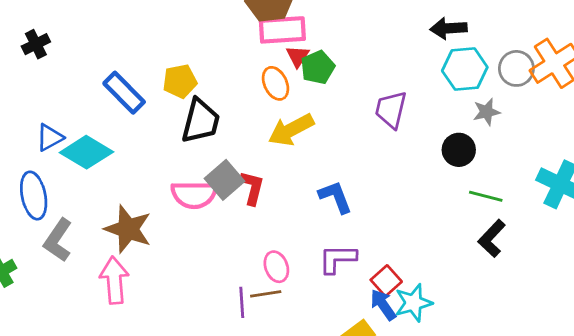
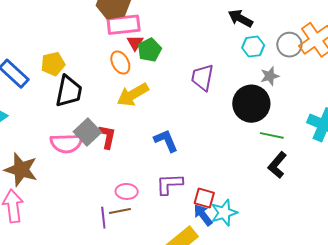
black arrow: (449, 28) -> (240, 18), turned 35
cyan hexagon: (465, 69) -> (253, 47), size x0.7
black circle: (459, 150) -> (251, 104), size x1.6
pink ellipse: (276, 267) -> (127, 191), turned -65
red square: (386, 281) -> (204, 198), turned -30

